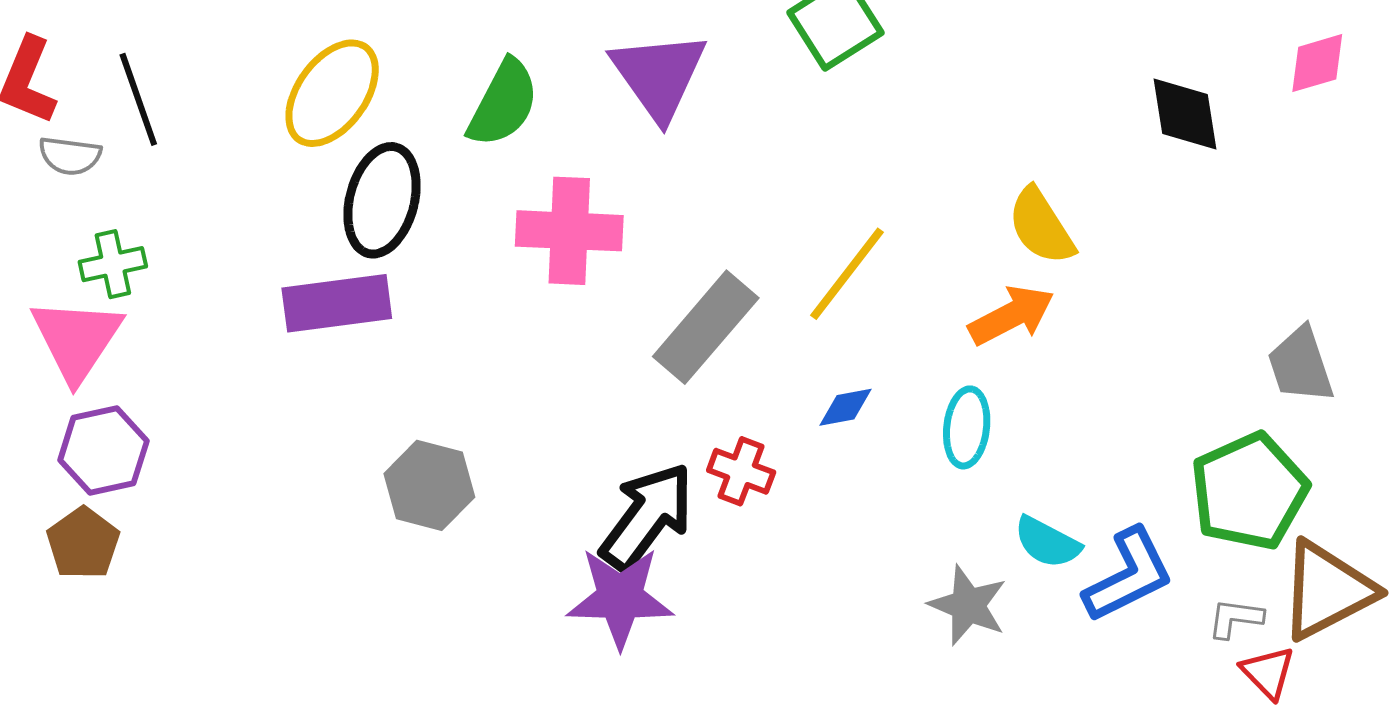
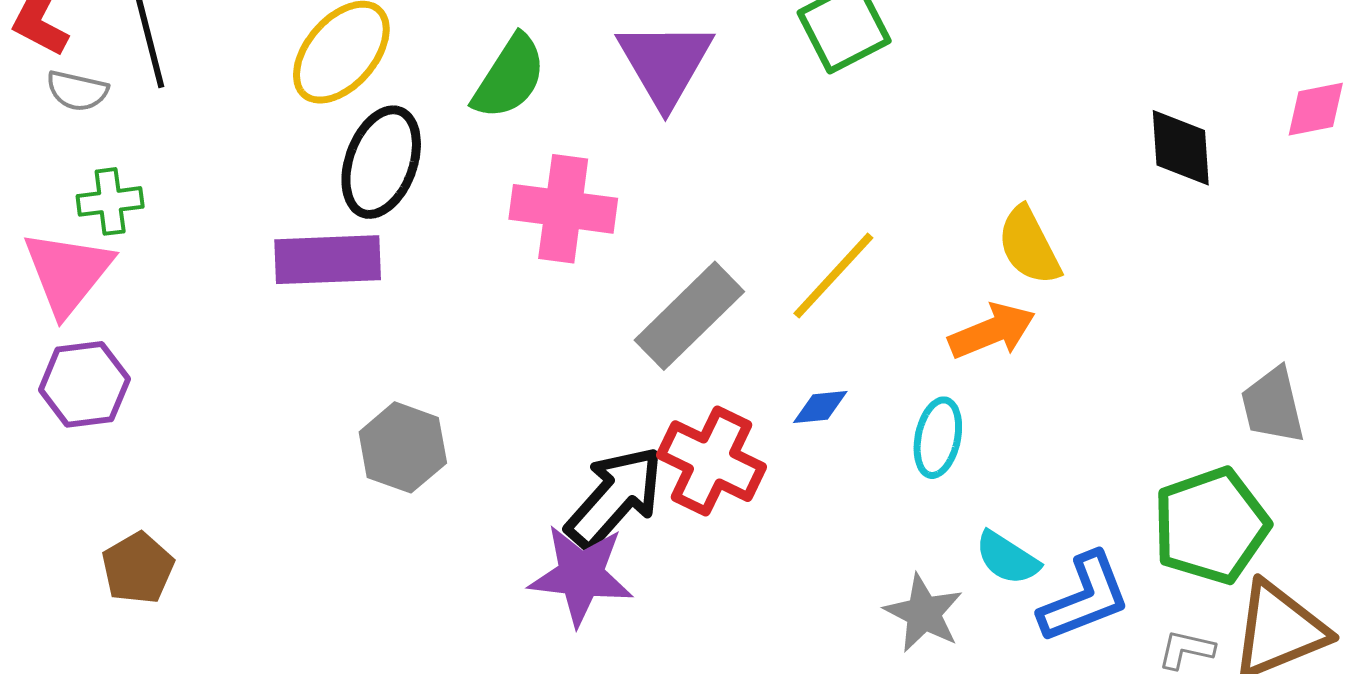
red cross: (741, 471) -> (711, 461), size x1.6
brown pentagon: (83, 543) -> (138, 568), moved

